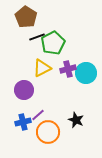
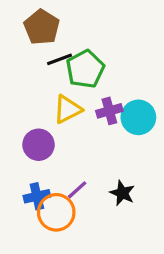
purple line: (38, 115) -> (77, 190), moved
orange circle: (48, 132) -> (56, 212), moved

